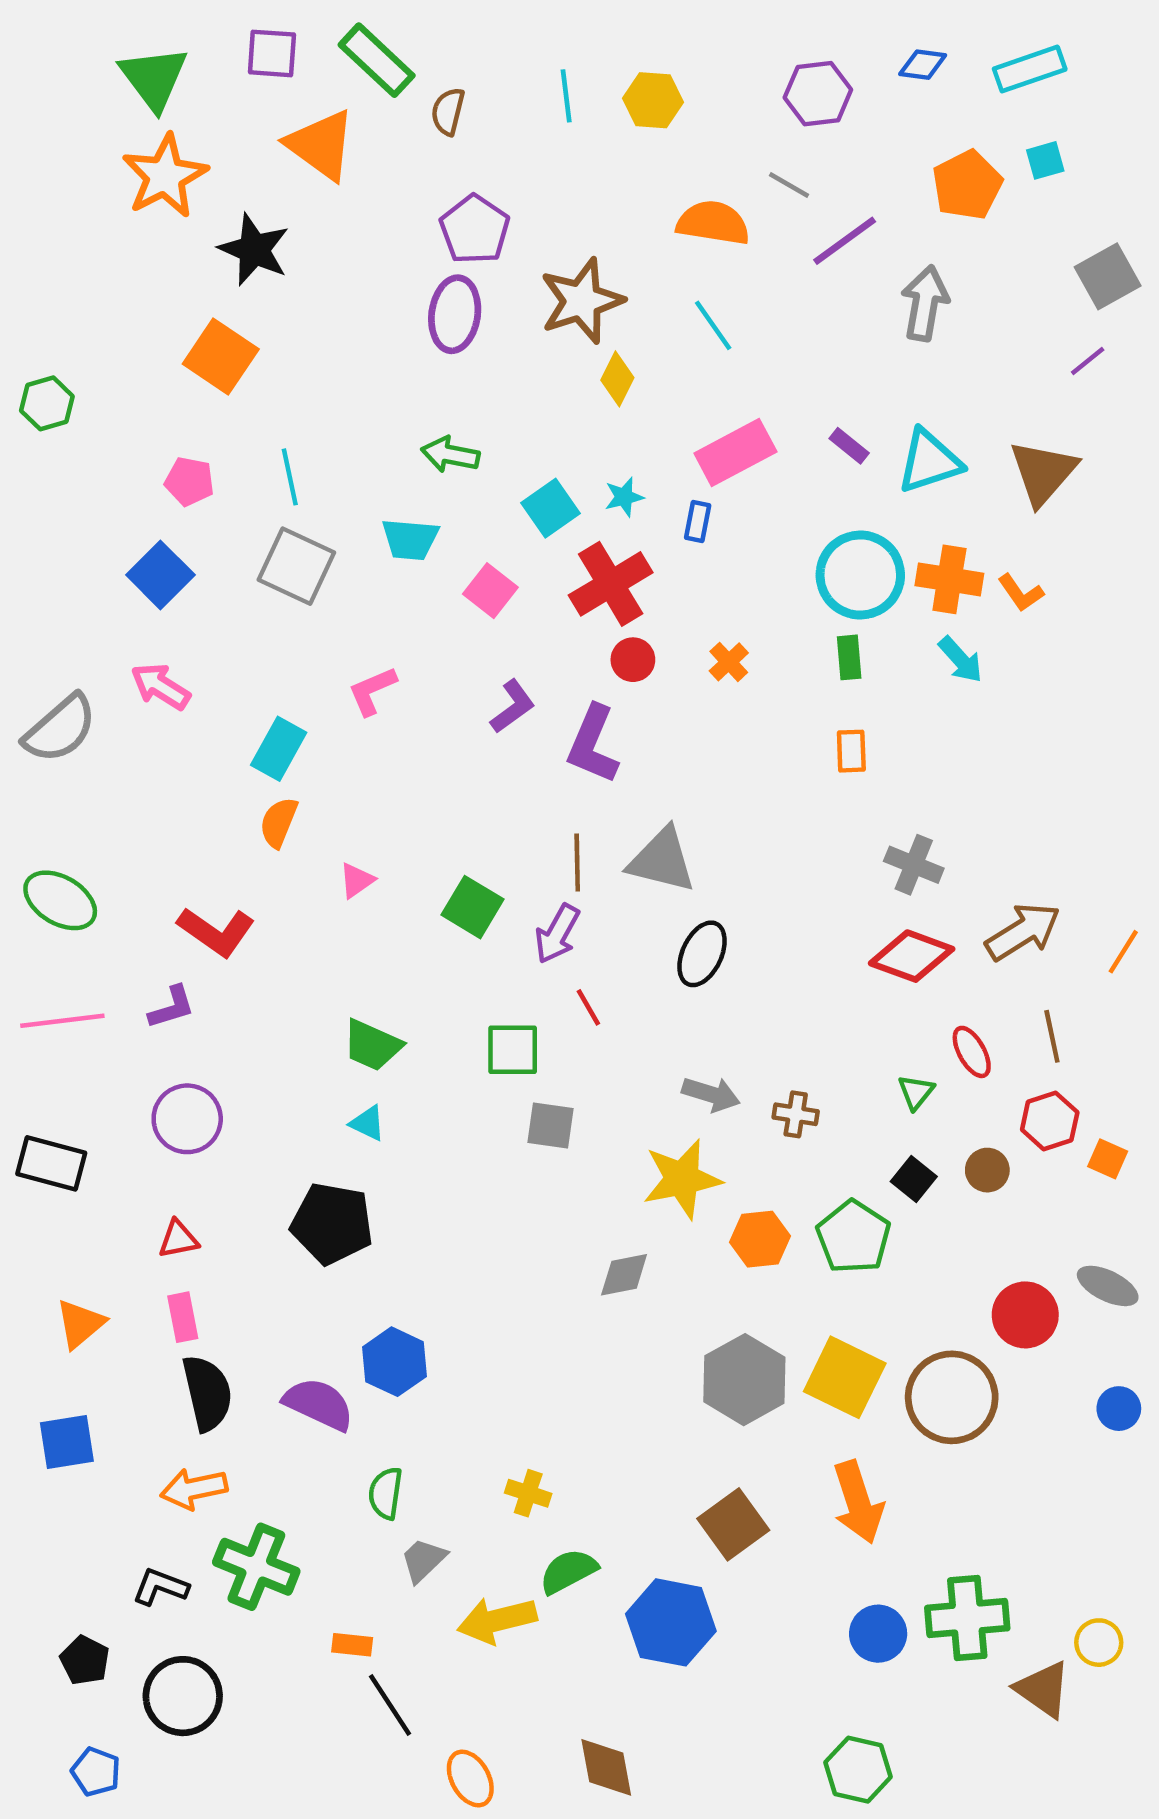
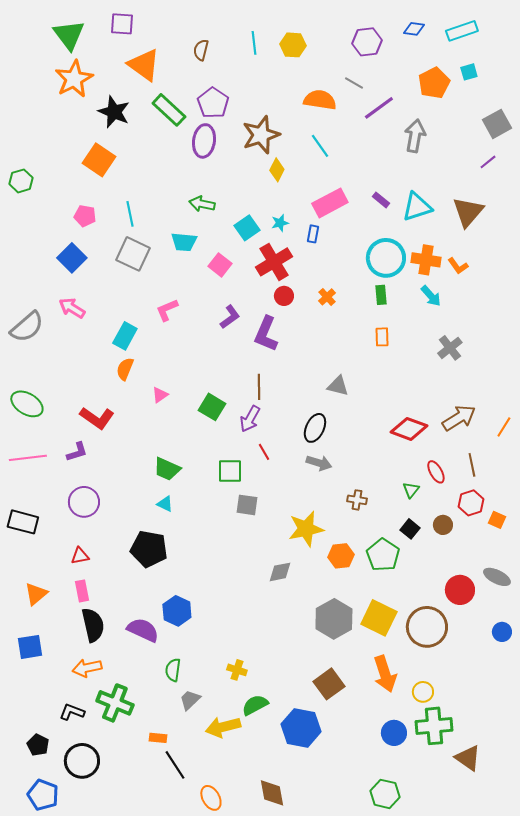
green rectangle: (377, 60) -> (169, 110), moved
gray triangle: (662, 860) -> (338, 386), moved, size x0.7
gray cross: (914, 865) -> (450, 348), moved, turned 30
gray arrow: (711, 1094) -> (319, 463), moved
yellow circle: (1099, 1643) -> (423, 692), moved
blue pentagon: (96, 1772) -> (43, 795), size x1.4

